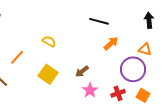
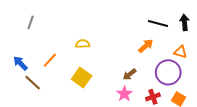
black line: (99, 21) -> (158, 23), moved
yellow semicircle: (49, 41) -> (83, 44), turned -32
brown arrow: (82, 71) -> (129, 74), moved

